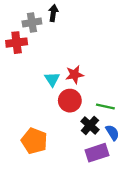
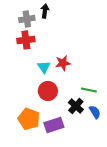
red cross: (17, 43) -> (26, 40), moved
red circle: (70, 101) -> (48, 91), moved
purple rectangle: (97, 153) -> (54, 125), moved

